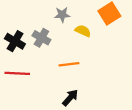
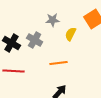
yellow semicircle: (83, 31) -> (71, 34), turned -88

